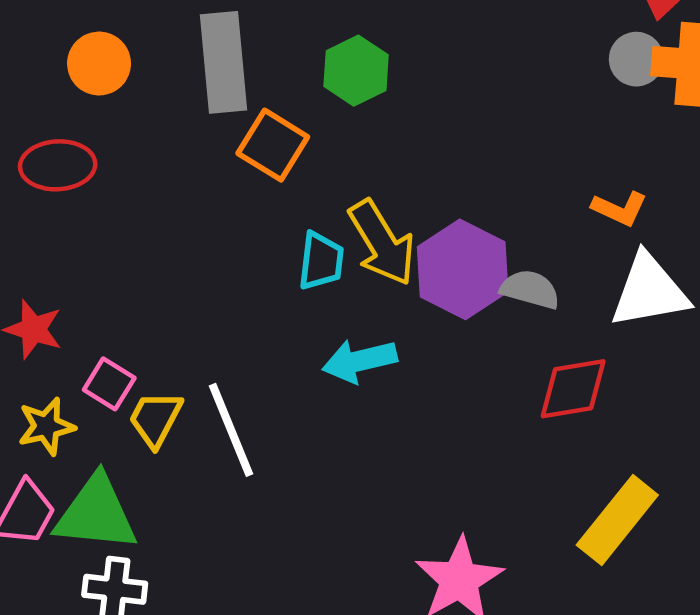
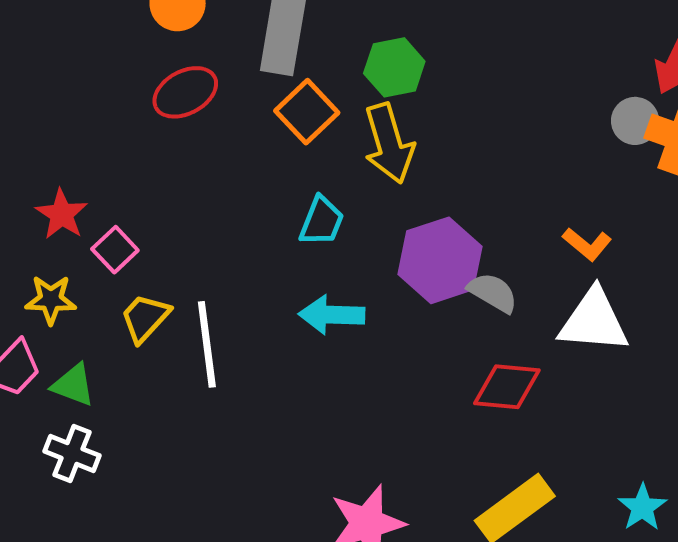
red ellipse: (58, 165) -> (185, 92), moved, turned -40
yellow arrow: (382, 243) -> (389, 143), moved
pink square: (109, 384) -> (115, 250), moved
green triangle: (96, 513) -> (73, 385), size x0.6

